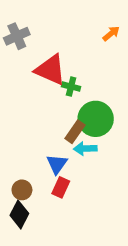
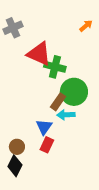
green cross: (71, 87) -> (55, 67), size x1.5

